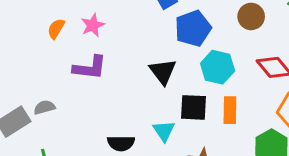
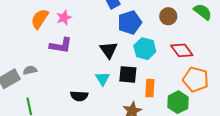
orange semicircle: (56, 29) -> (40, 19), size x1.5
orange rectangle: (230, 110) -> (150, 88), moved
cyan triangle: (164, 131) -> (103, 79), moved

